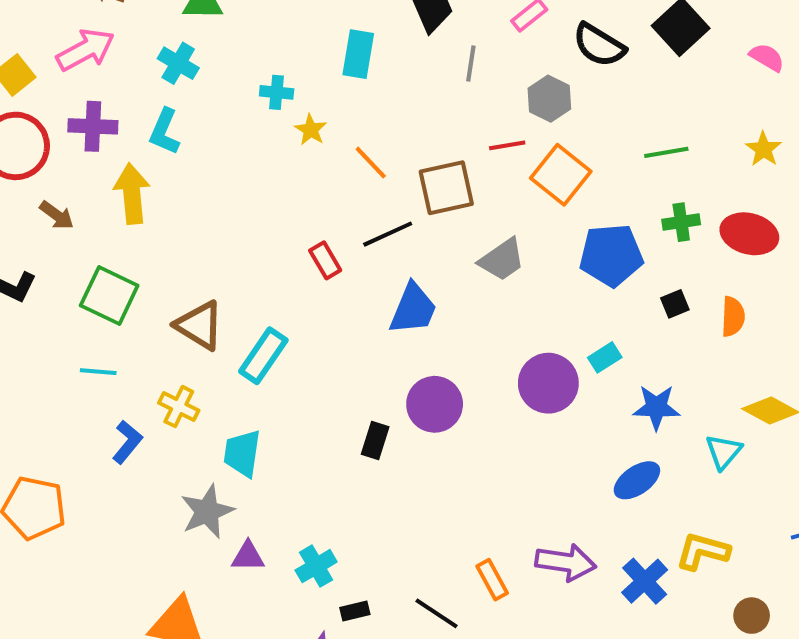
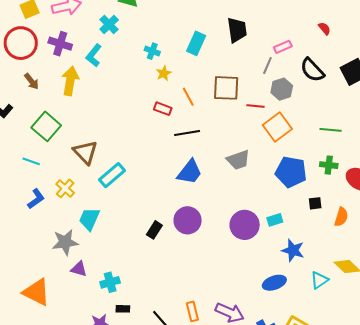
gray line: (471, 64) -> (267, 65), moved
brown square: (446, 188) -> (226, 88), moved
red rectangle: (325, 260) -> (163, 109), moved, turned -54

